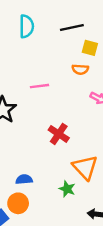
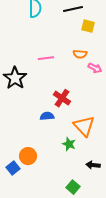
orange semicircle: (80, 69) -> (80, 54), moved
blue semicircle: (24, 179) -> (47, 116), moved

